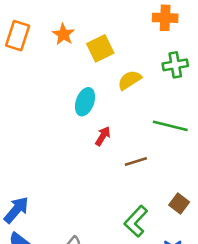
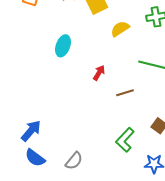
cyan ellipse: (85, 102) -> (63, 46), moved

